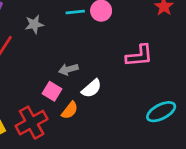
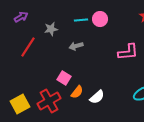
gray arrow: (68, 69) -> (76, 46), moved
white semicircle: (92, 88) -> (97, 97), moved

